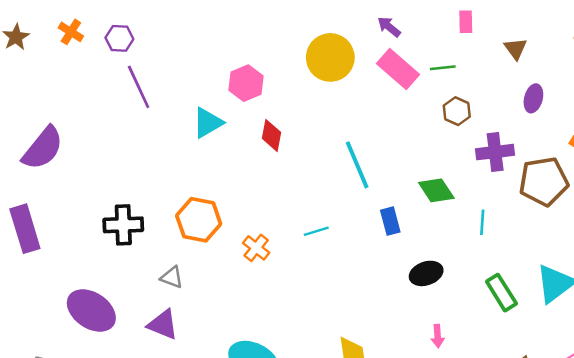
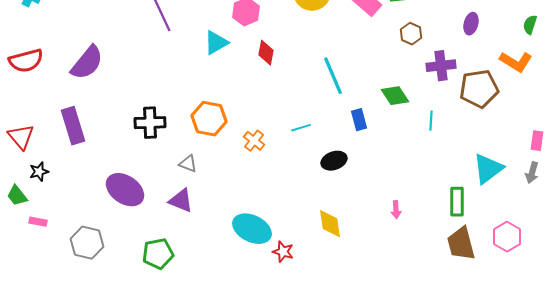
black ellipse: (426, 273) -> (334, 161), moved
green rectangle: (501, 293) -> (457, 202), moved, turned 32

